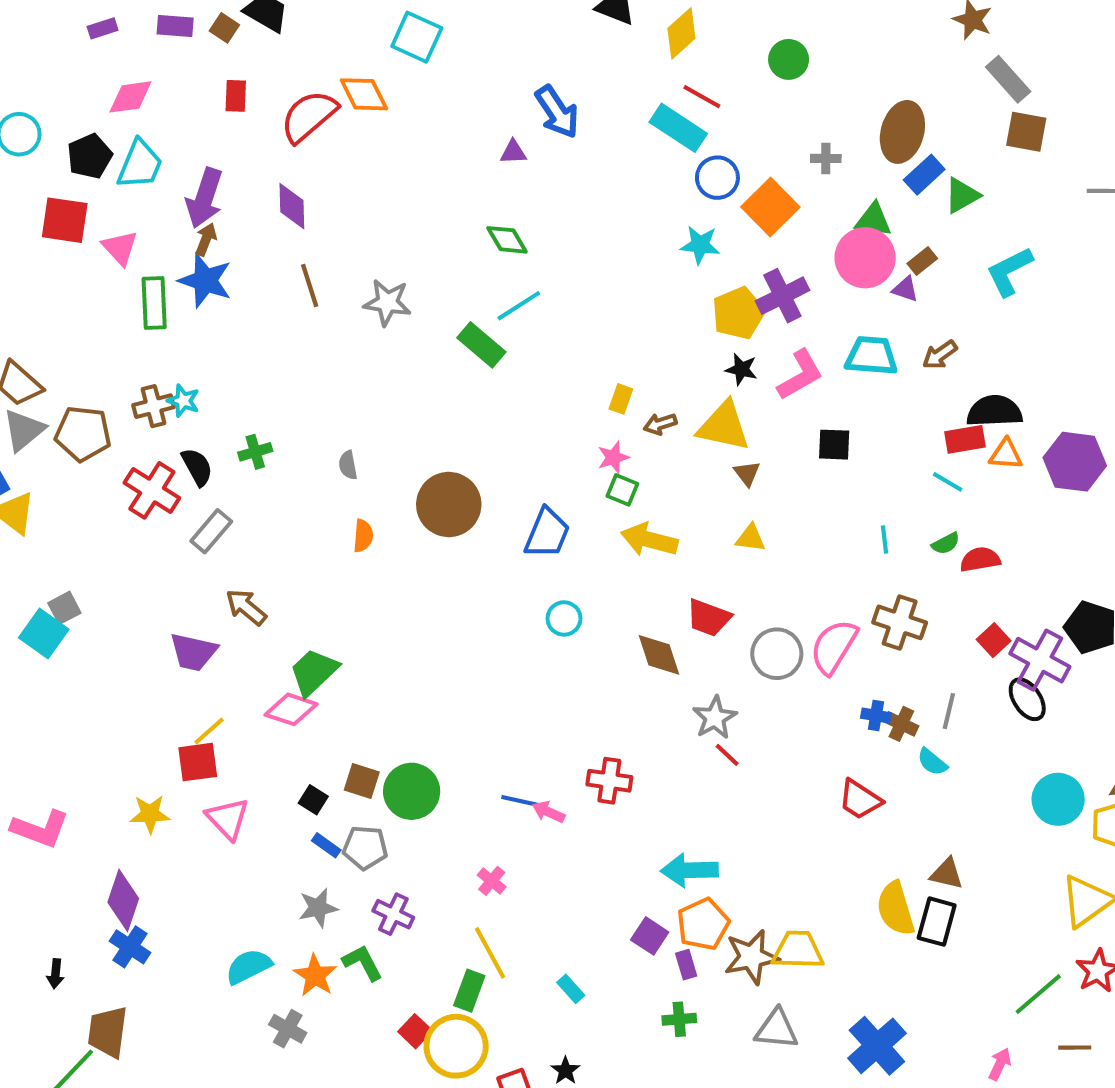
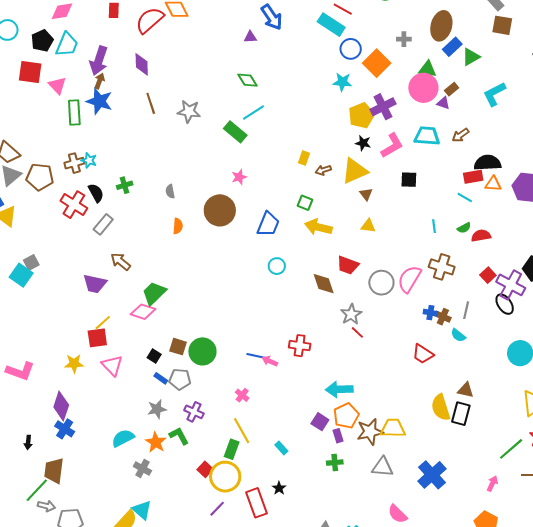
yellow triangle: (724, 426) -> (355, 171), turned -36
pink star: (613, 457) -> (239, 177), moved

